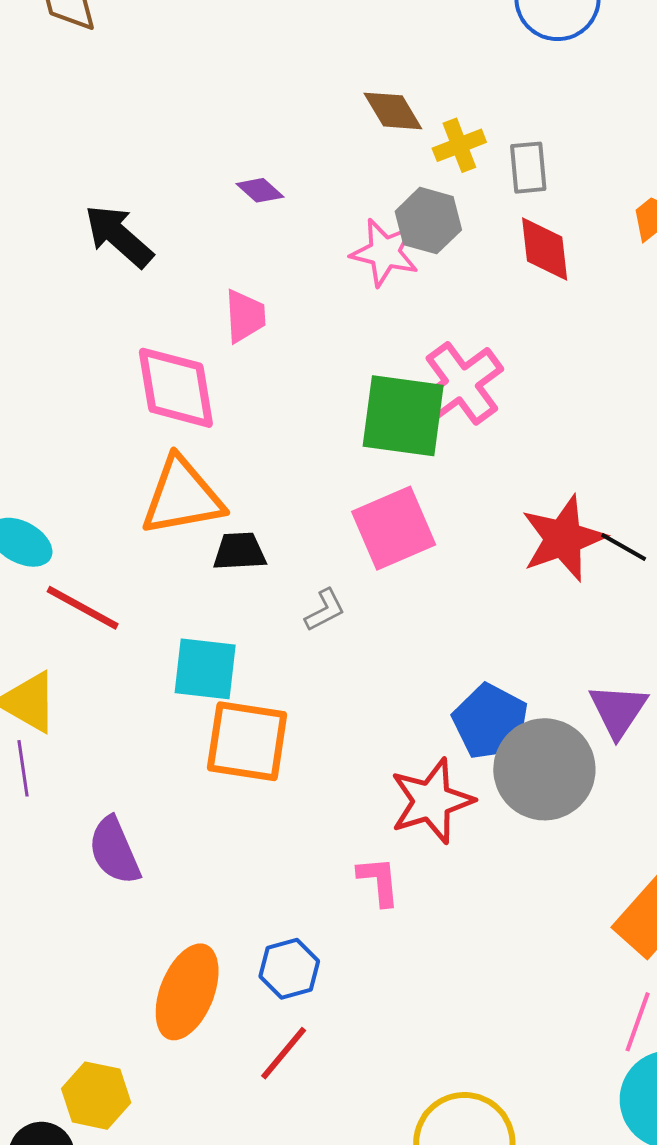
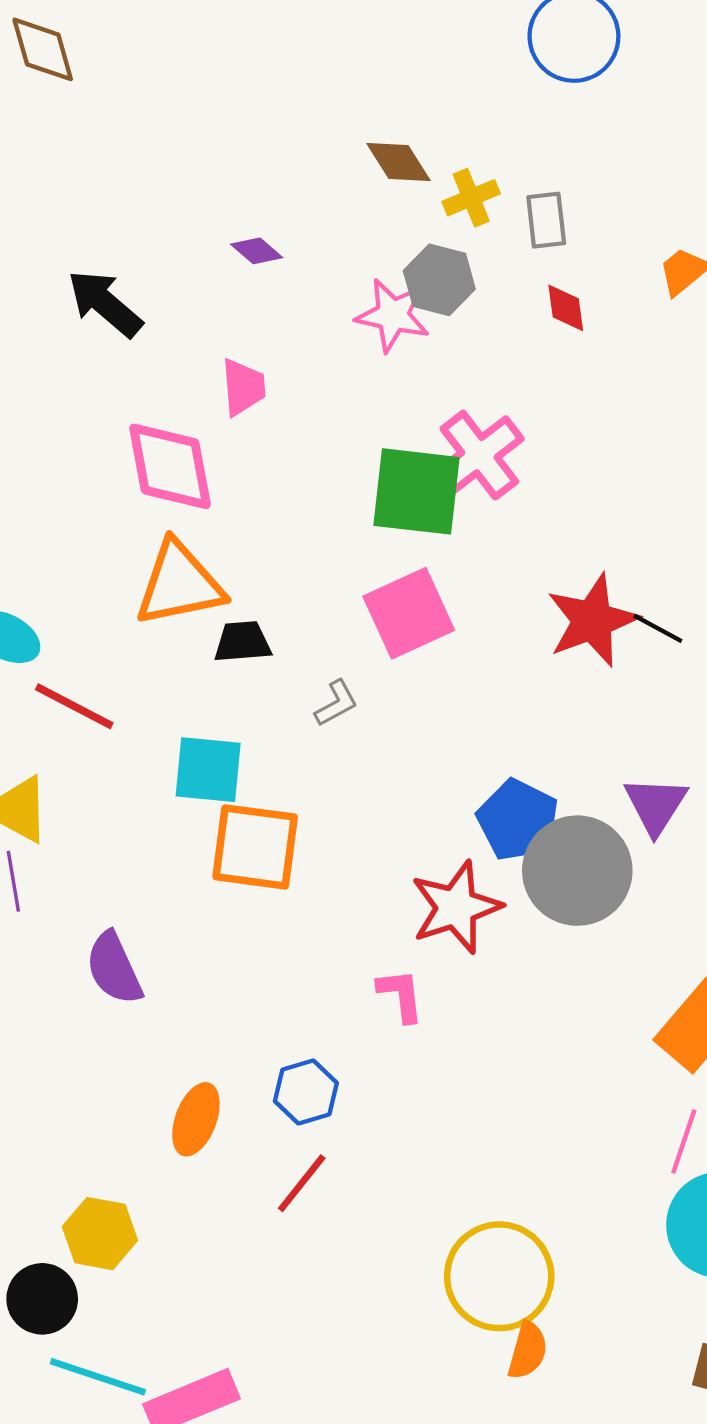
red diamond: (545, 249) -> (566, 308), size x0.7
orange ellipse: (187, 992) -> (196, 1119), size x0.7

